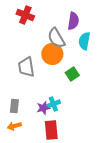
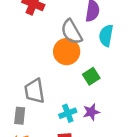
gray trapezoid: (26, 67) -> (35, 91), moved
purple star: (43, 108) -> (91, 112), moved

